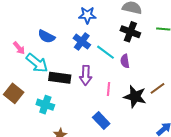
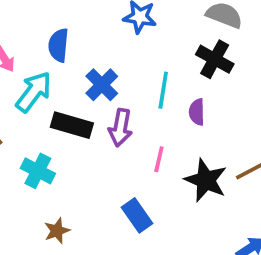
blue semicircle: (46, 36) -> (58, 45), turned 60
blue cross: (82, 41) -> (102, 85), moved
cyan line: (105, 52) -> (163, 90), turned 54
cyan arrow: (37, 63) -> (34, 92), turned -100

